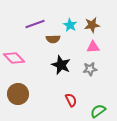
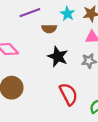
red semicircle: (71, 100) -> (69, 94), size x1.5

